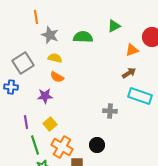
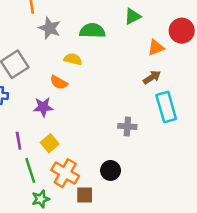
yellow semicircle: (55, 58) -> (73, 59), moved
cyan rectangle: (140, 96) -> (166, 107), turned 55

